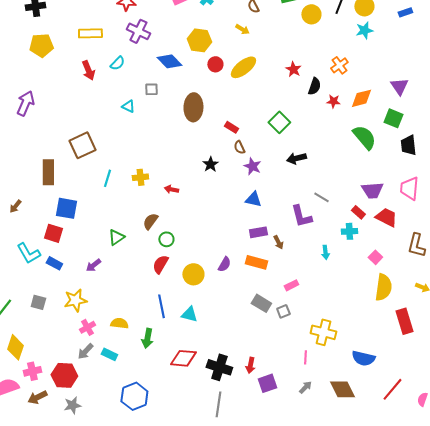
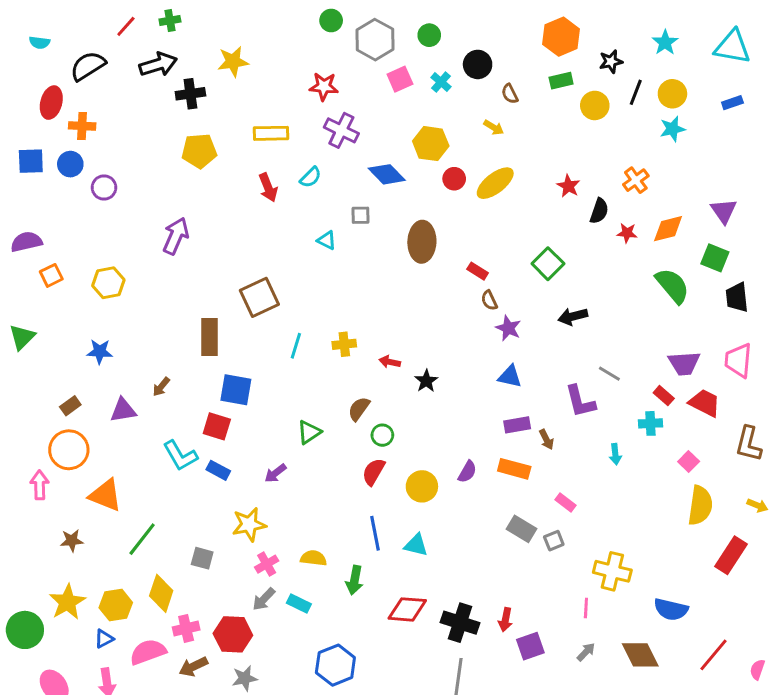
black star: (210, 164) -> (426, 381), moved
pink rectangle: (291, 285) -> (565, 502), turned 64
gray square: (38, 302) -> (202, 558), moved
red rectangle: (404, 321) -> (731, 555), turned 50

